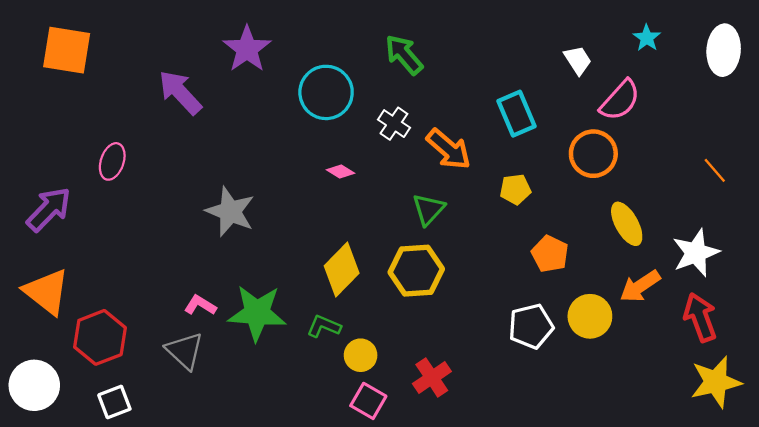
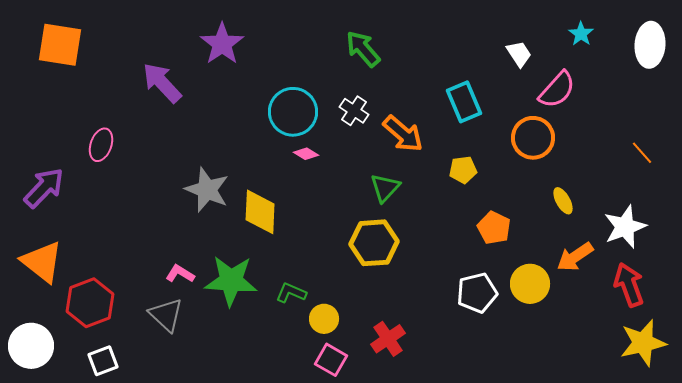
cyan circle: (326, 92) -> (293, 112), moved
yellow ellipse: (627, 224) -> (563, 201), size x0.7
yellow diamond: (342, 269) -> (260, 212), moved, turned -42

